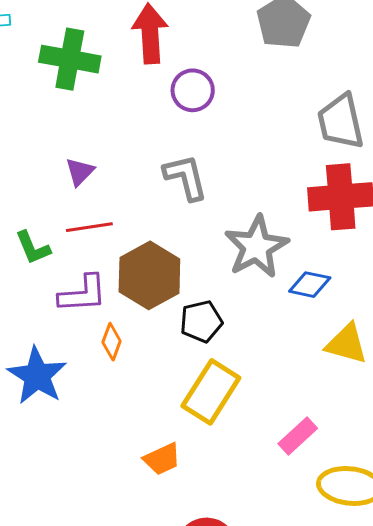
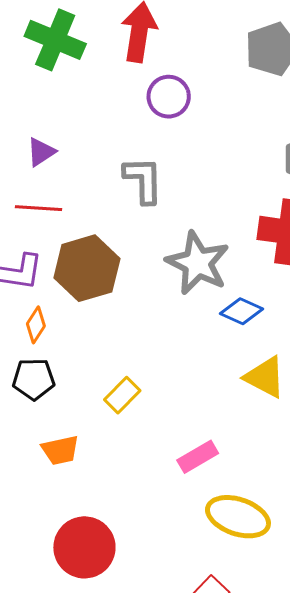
gray star: (256, 247) -> (198, 263), turned -30
black pentagon: (201, 321) -> (34, 379), moved
yellow rectangle: (211, 392) -> (122, 395), size x0.6

